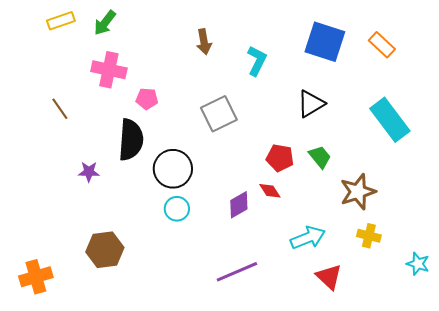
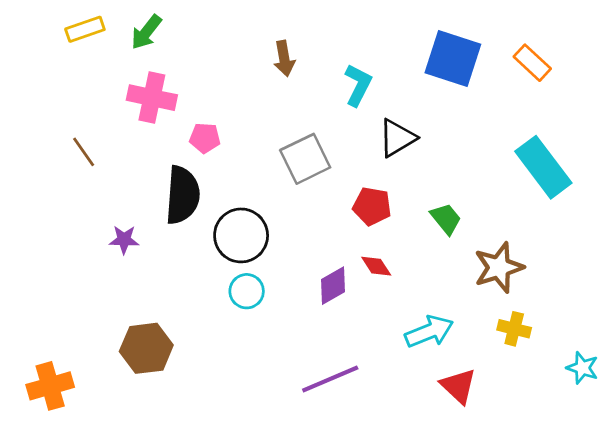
black triangle: (311, 104) -> (397, 138), moved
red pentagon: (280, 158) -> (372, 206), moved

